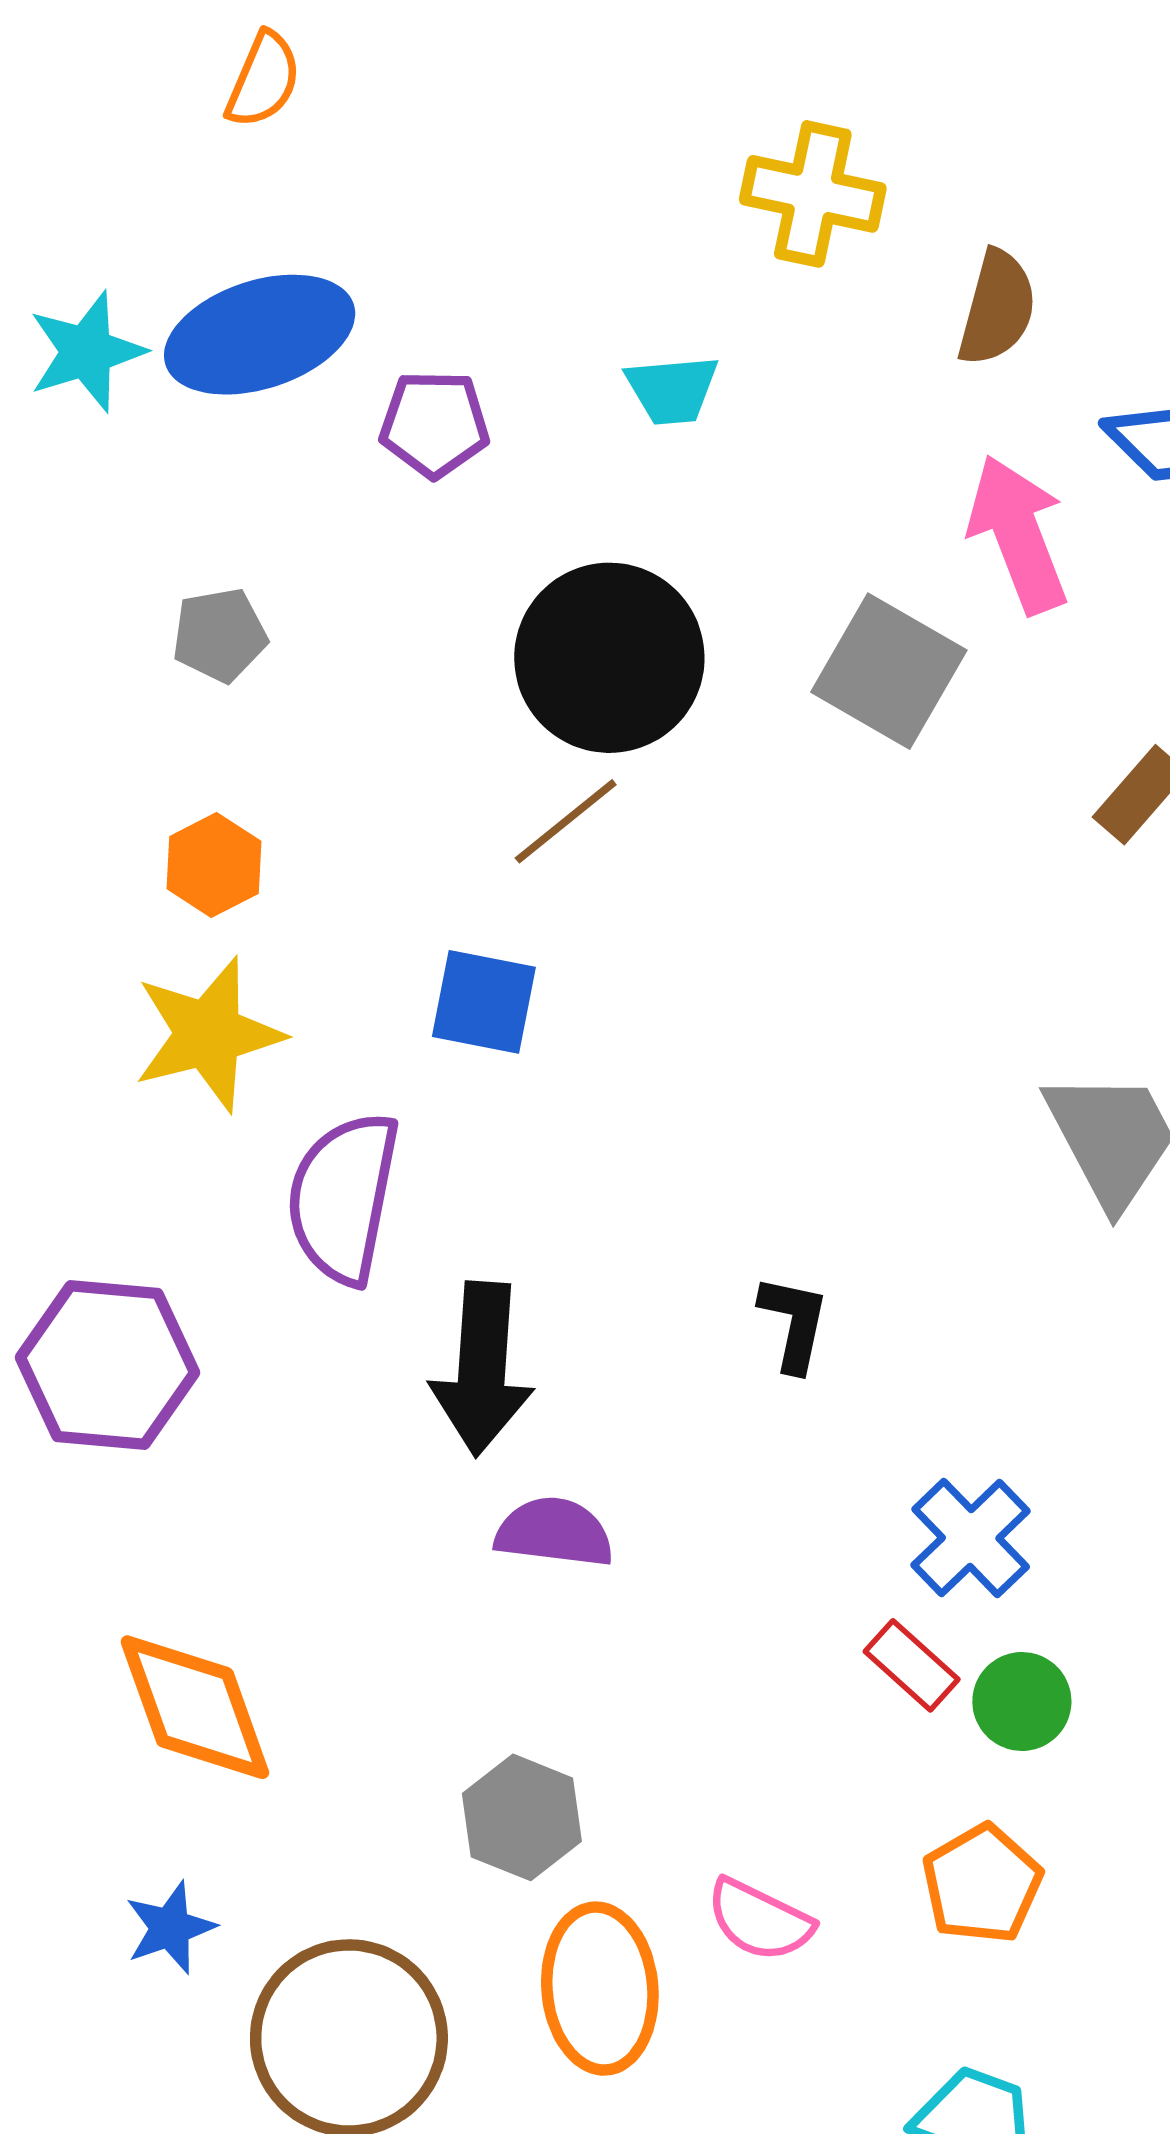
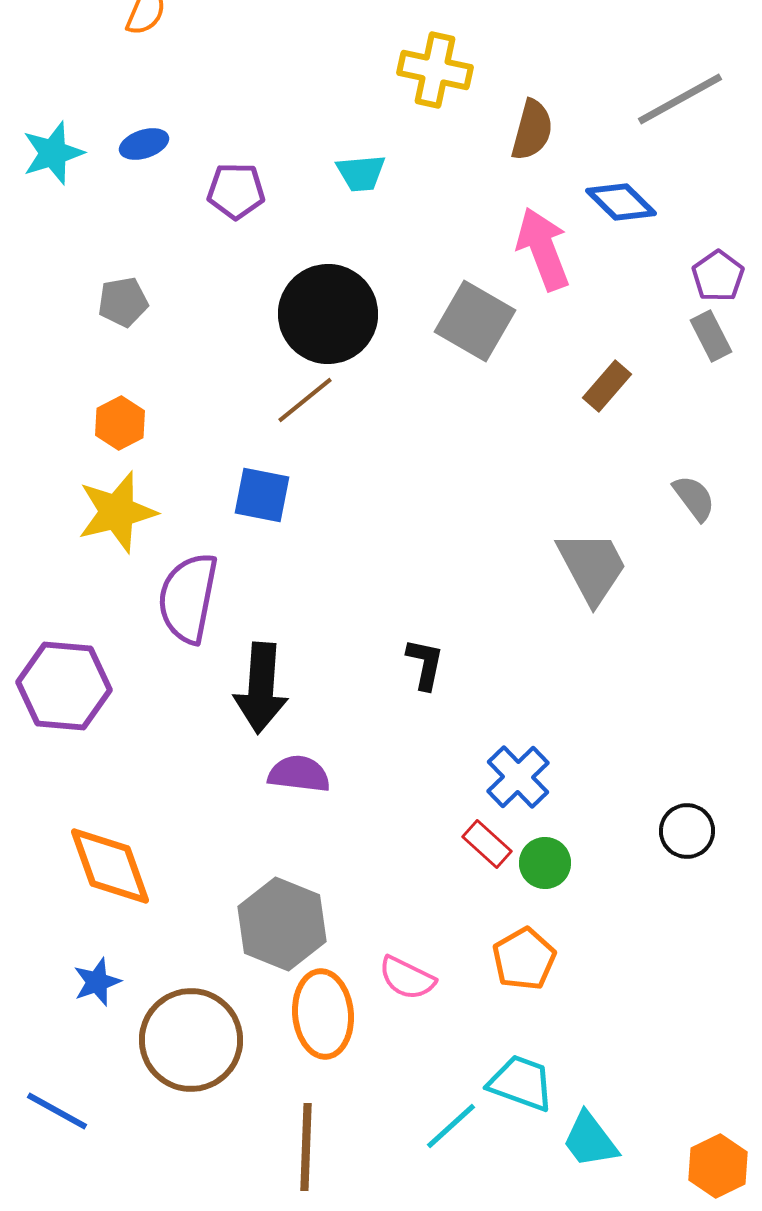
blue ellipse: (260, 335) -> (144, 144), size x0.5
gray hexagon: (522, 1817) -> (282, 924), size x1.4

